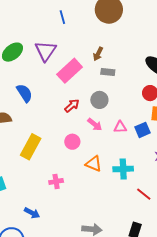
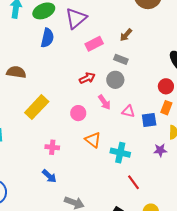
pink rectangle: (70, 71) -> (94, 44), size x0.7
gray rectangle: (108, 72) -> (121, 59), moved
blue semicircle: (24, 93) -> (47, 38), moved, turned 30
blue arrow: (32, 213) -> (49, 176), moved

